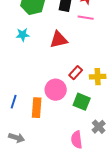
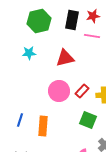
pink circle: (56, 90) -> (59, 91), moved

